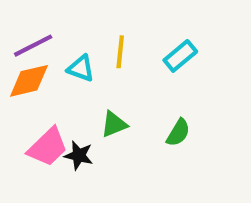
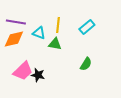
purple line: (33, 46) -> (16, 22), turned 36
green triangle: (114, 124) -> (55, 44), moved, turned 32

